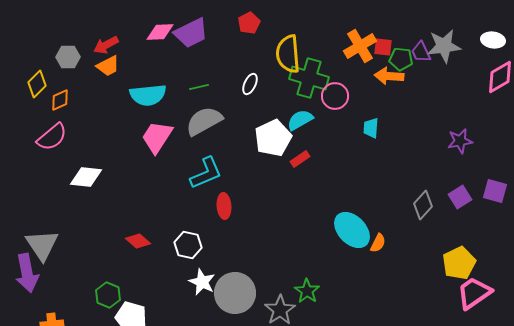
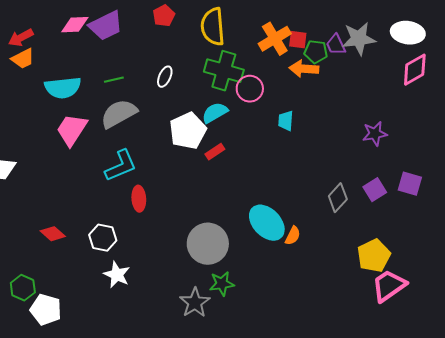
white ellipse: (493, 40) -> (408, 33), size x1.4
yellow semicircle: (288, 54) -> (213, 27), moved
green star: (307, 291) -> (222, 284), turned 30
gray circle: (235, 293) -> (208, 244), moved

